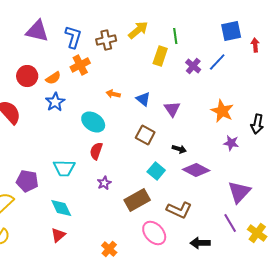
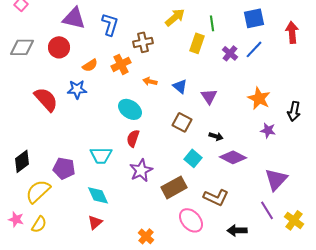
blue square: (231, 31) -> (254, 18), moved
brown cross: (106, 40) -> (143, 42), moved
red arrow: (255, 45) -> (292, 32), size x1.5
orange cross: (80, 65) -> (121, 64), moved
red circle: (27, 76) -> (59, 47), moved
blue star: (55, 102) -> (77, 89), moved, turned 30
purple star: (104, 183) -> (141, 170), size x1.6

